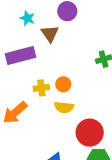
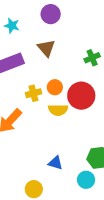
brown triangle: (50, 34) -> (46, 48), moved
red circle: (90, 133) -> (81, 96), moved

